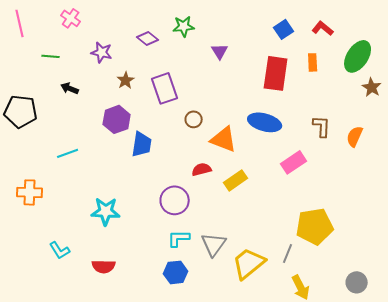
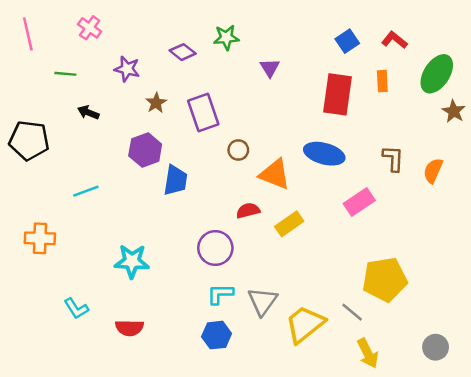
gray line: (288, 253) -> (352, 312), turned -72

